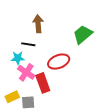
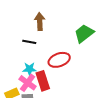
cyan star: (18, 58) -> (29, 69), moved
pink cross: (26, 72) -> (28, 83), moved

